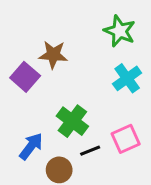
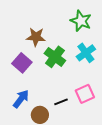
purple square: (25, 77) -> (22, 63), moved
green cross: (72, 121) -> (55, 57), moved

